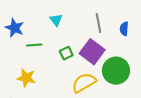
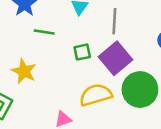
gray line: (98, 23) -> (114, 21), moved

